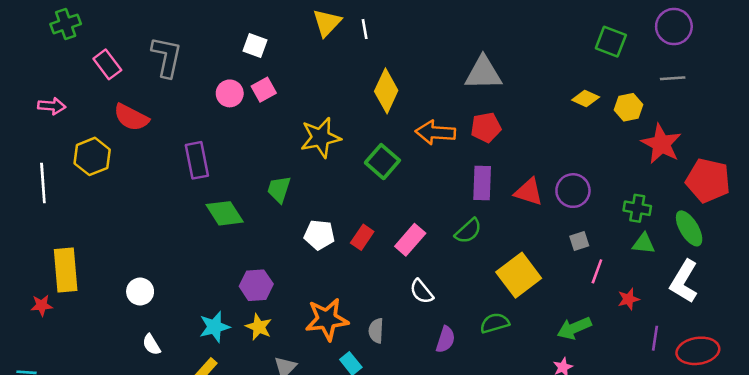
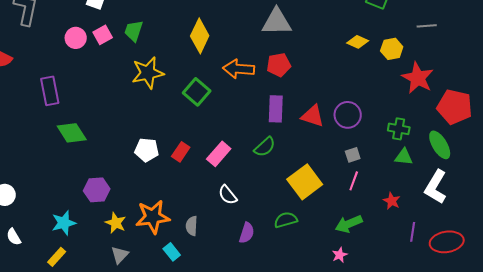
green trapezoid: (279, 189) -> (134, 31), moved
pink line: (597, 271) -> (354, 181), moved
red star: (628, 299) -> (392, 201), turned -30
yellow star: (259, 327) -> (116, 223), moved

